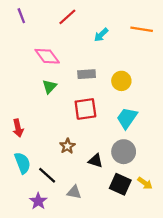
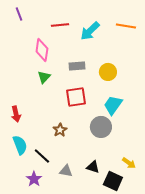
red line: (67, 17) -> (60, 25), moved, turned 36
cyan arrow: (101, 35) -> (90, 31), size x1.5
pink diamond: (47, 56) -> (42, 50), turned 45
gray circle: (124, 152) -> (101, 127), moved
black triangle: (96, 161) -> (93, 167), moved
black square: (120, 184) -> (113, 181), moved

